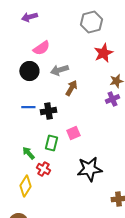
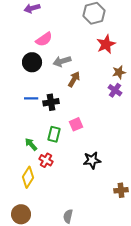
purple cross: (112, 99) -> (115, 90), turned -32
black star: (89, 169) -> (92, 160), size x0.7

